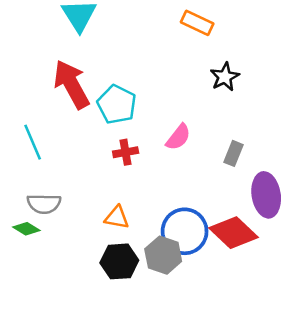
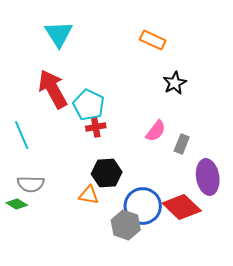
pink semicircle: (178, 137) -> (156, 131), moved
red cross: (126, 152) -> (96, 127), moved
black hexagon: (119, 261) -> (107, 173), moved

